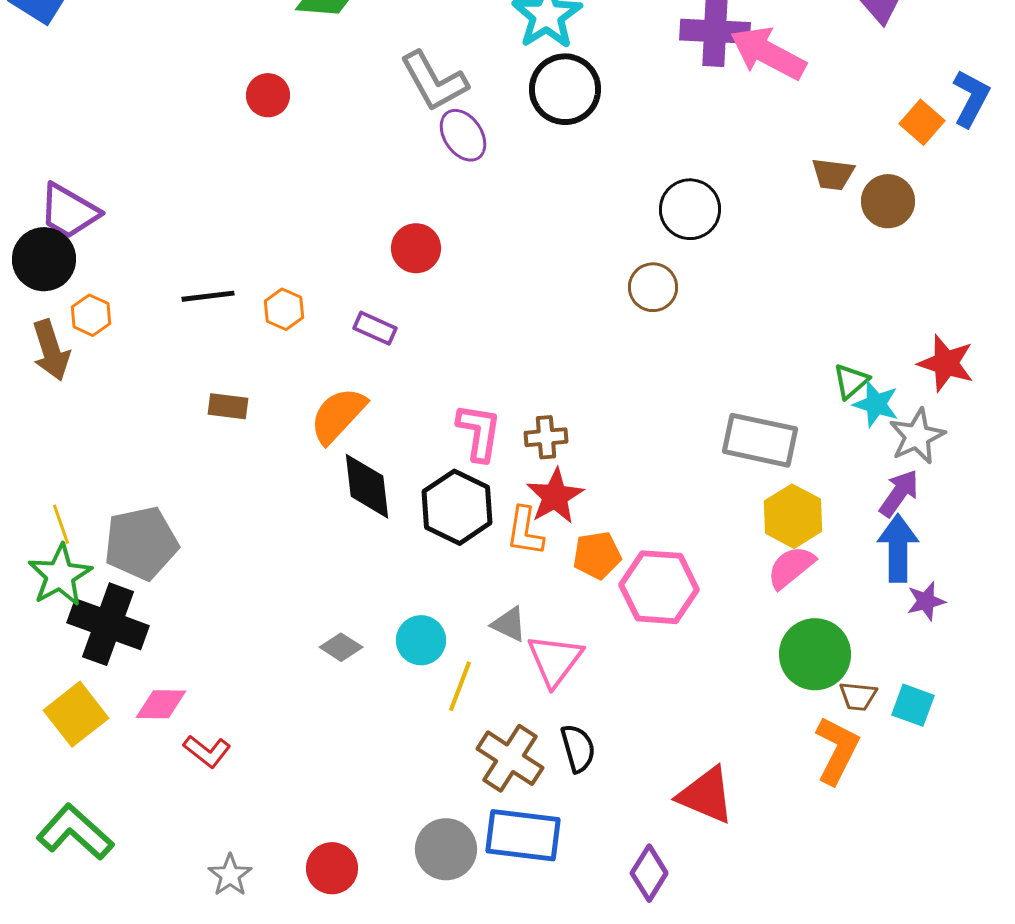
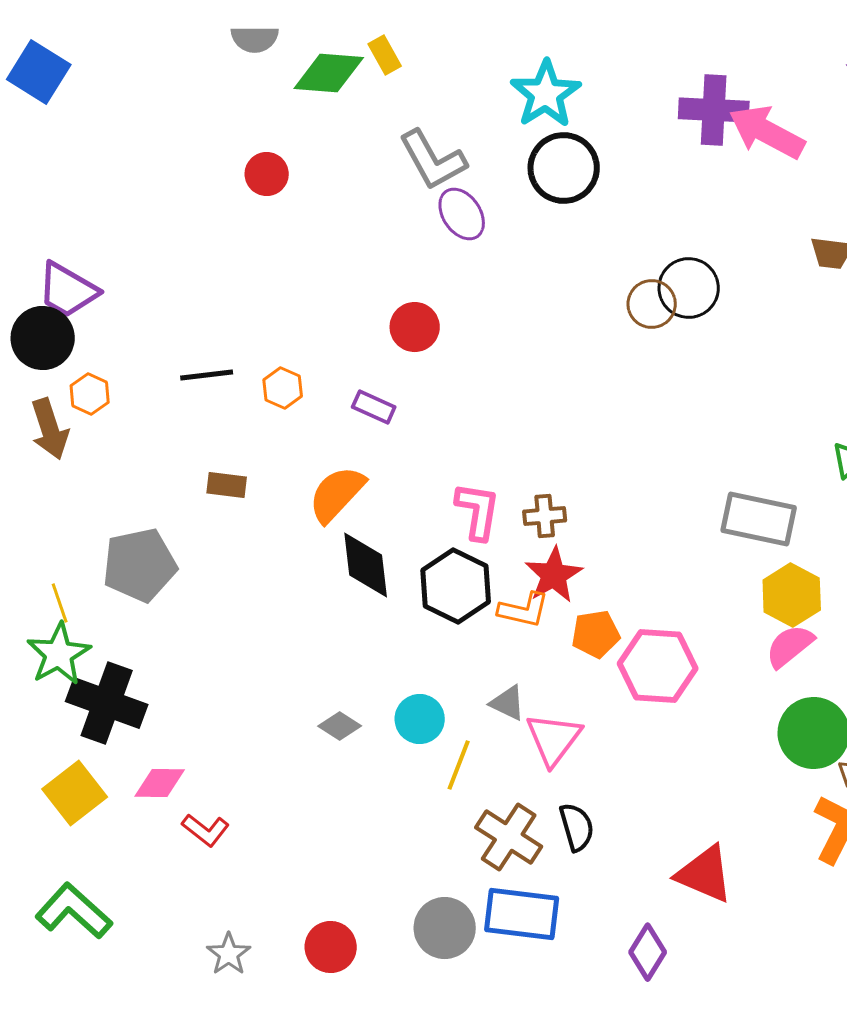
brown circle: (653, 287) -> (652, 304), moved
orange L-shape: (525, 531) -> (524, 610), turned -86
gray pentagon: (141, 543) -> (140, 565), moved

